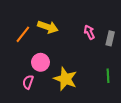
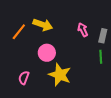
pink circle: (40, 62) -> (47, 53), moved
green line: (108, 76) -> (101, 57), moved

